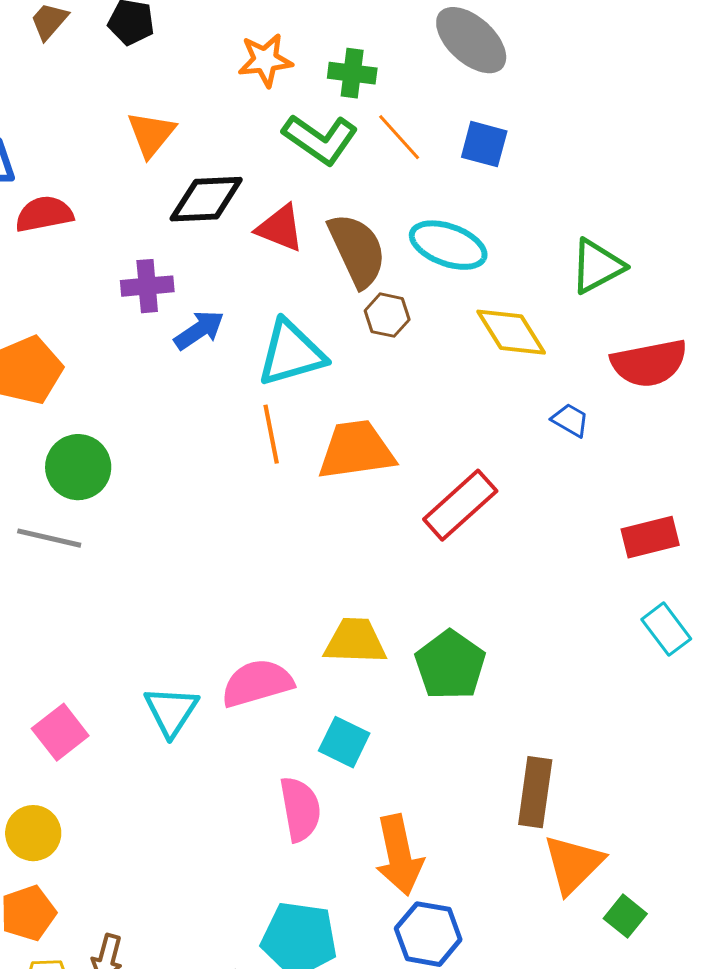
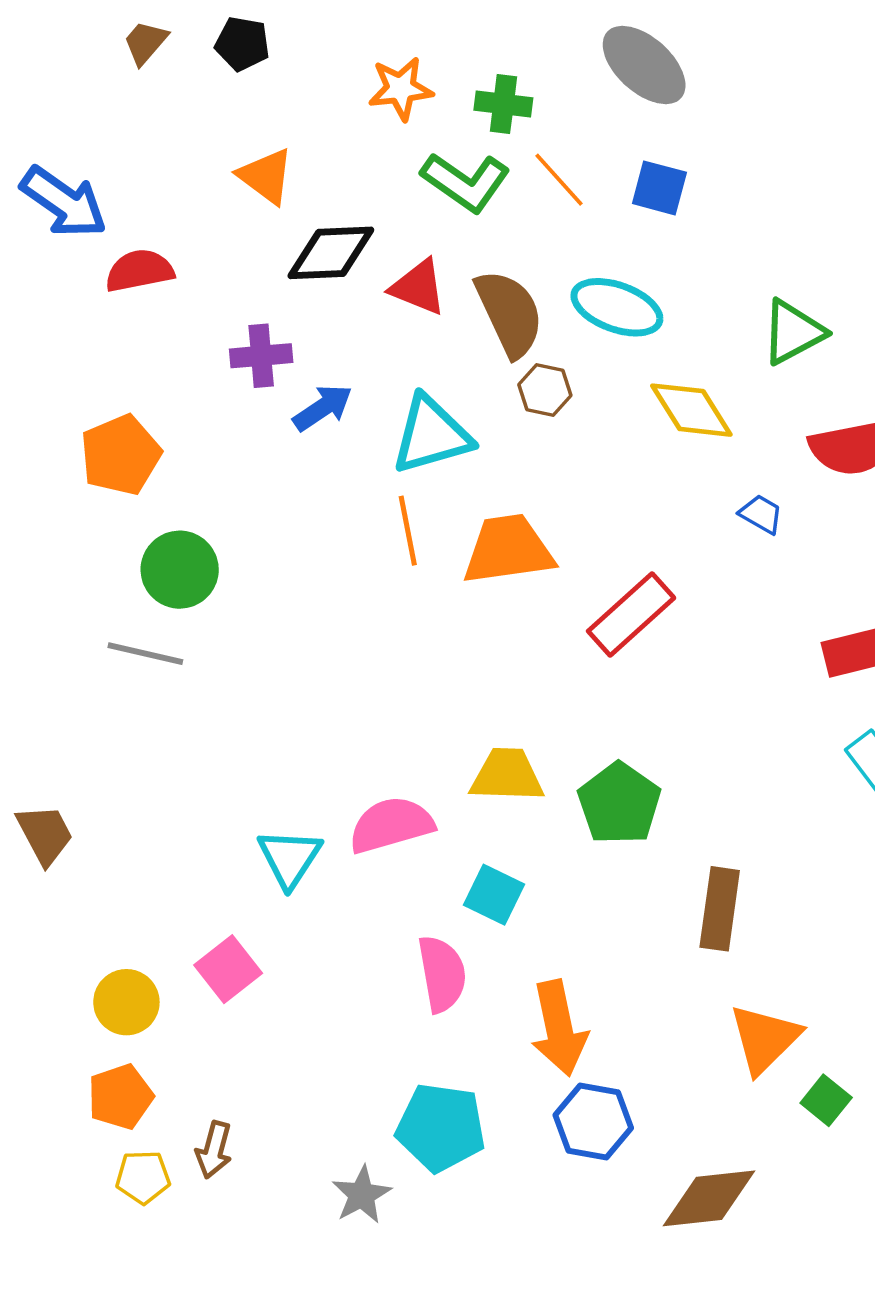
orange triangle: (151, 134) -> (266, 176), turned -32
pink square: (60, 732) -> (228, 969), moved
brown rectangle: (535, 792) -> (720, 909), moved

